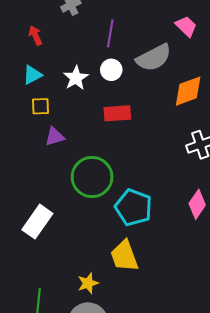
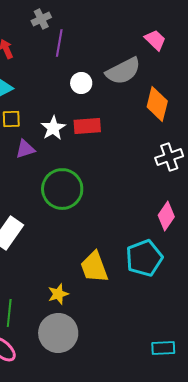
purple line: (110, 33) -> (59, 43), moved
white star: (76, 78) -> (53, 128), moved
orange diamond: (188, 91) -> (157, 104), turned -56
cyan pentagon: (134, 207) -> (144, 258), moved, turned 30

